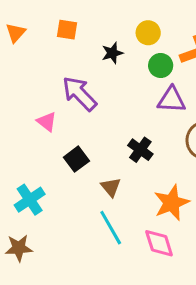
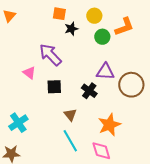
orange square: (67, 30) -> (59, 14), moved
purple triangle: (172, 100) -> (105, 72), moved
black square: (76, 159) -> (54, 87), moved, turned 35

